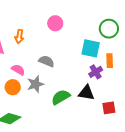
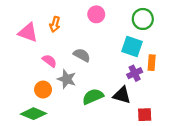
green circle: (109, 29) -> (143, 19), moved
gray star: (35, 84) -> (67, 79), turned 30
orange circle: (13, 87) -> (43, 90), moved

